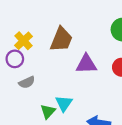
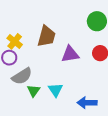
gray semicircle: (27, 82) -> (22, 76), size x1.5
green triangle: (48, 111) -> (34, 91), moved

